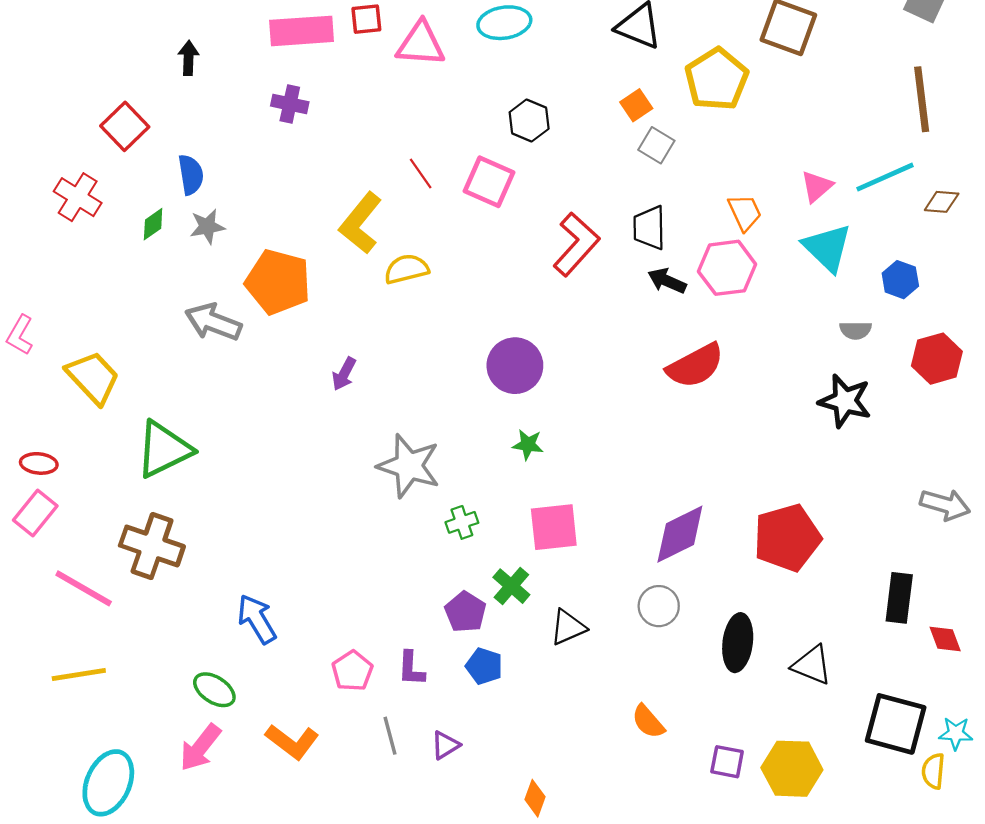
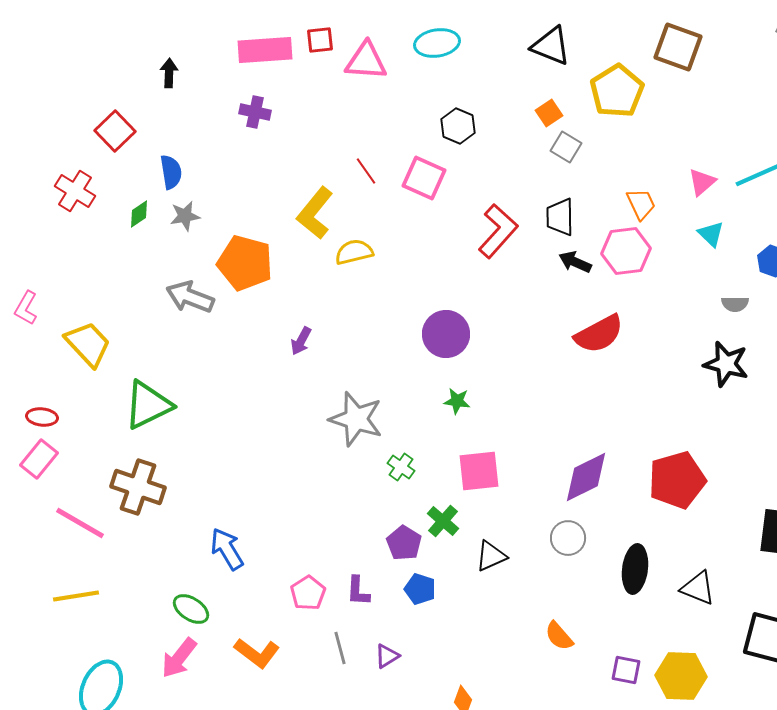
cyan triangle: (827, 248) -> (711, 234), size x0.6
green cross: (462, 522) -> (401, 467), turned -36

